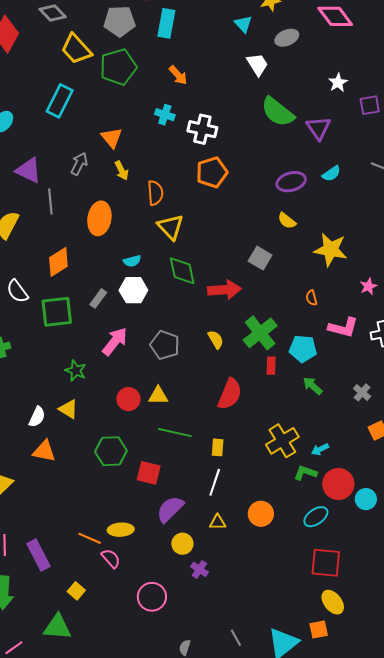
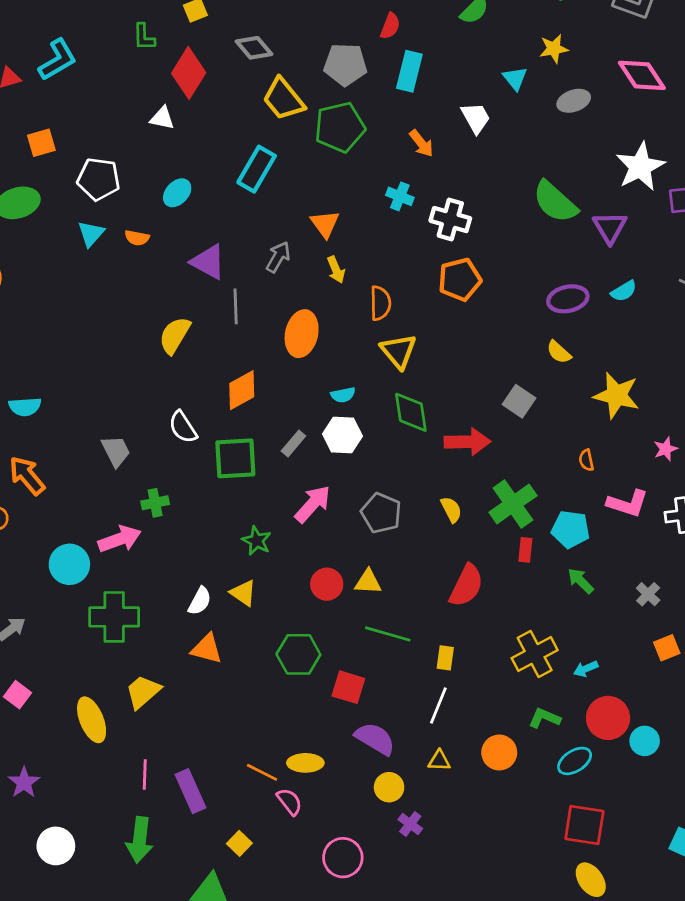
white trapezoid: (257, 64) -> (476, 118), moved
white star: (338, 83) -> (640, 167), size x1.8
green L-shape: (305, 473) -> (545, 718), moved
purple semicircle: (170, 509) -> (375, 739), turned 72

